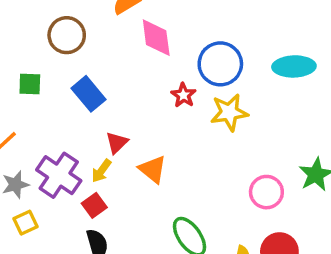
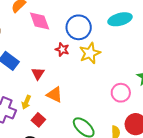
red triangle: (117, 143) -> (38, 74), moved
red square: (94, 205) -> (38, 120), moved

